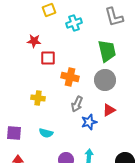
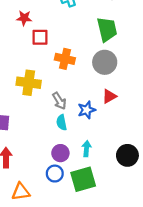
yellow cross: (38, 98) -> (29, 83), size x1.5
gray arrow: (77, 104) -> (59, 101), moved, turned -56
cyan semicircle: (46, 133) -> (62, 122), moved, turned 64

